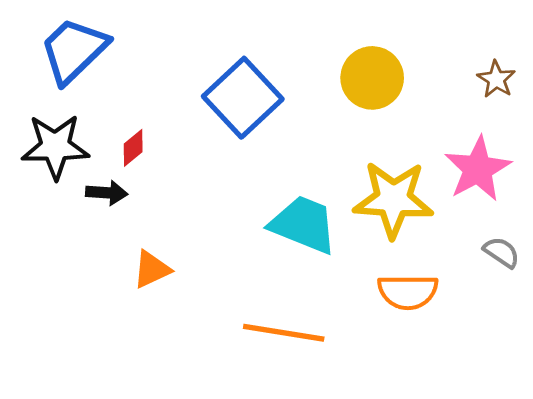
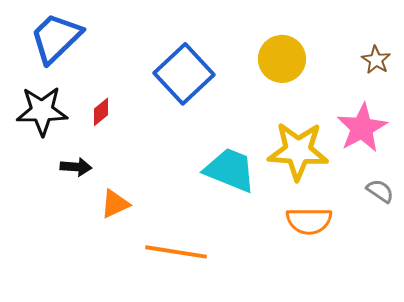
black arrow: (107, 193) -> (76, 167), moved
orange line: (284, 333) -> (176, 252), moved

